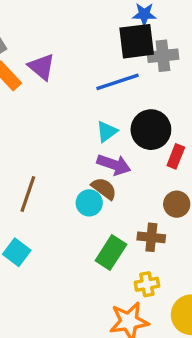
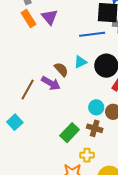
purple arrow: (114, 165) -> (51, 83), moved
brown semicircle: (104, 189) -> (61, 69), moved
cyan circle: (89, 203) -> (96, 107), moved

